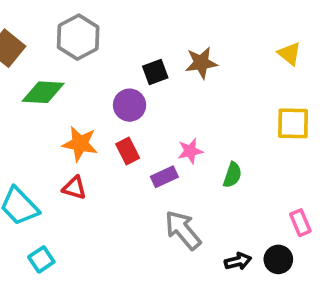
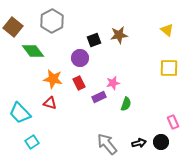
green diamond: (43, 92) -> (33, 51), turned 50
green semicircle: (232, 175) -> (126, 104), moved
gray arrow: (183, 230) -> (107, 144), moved

